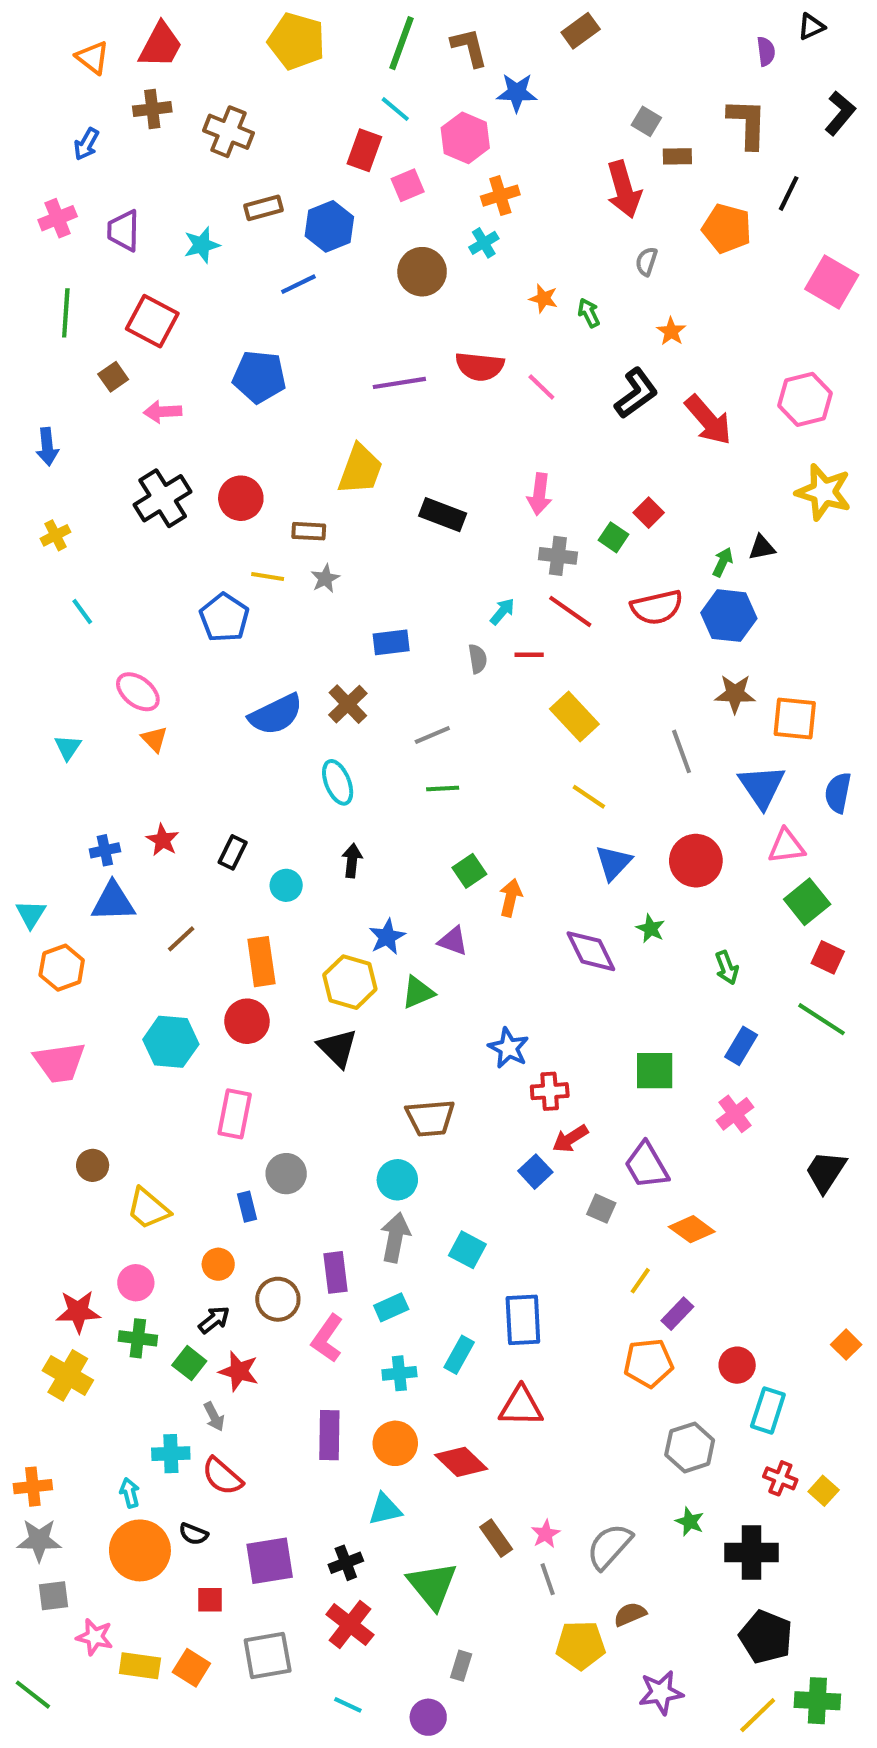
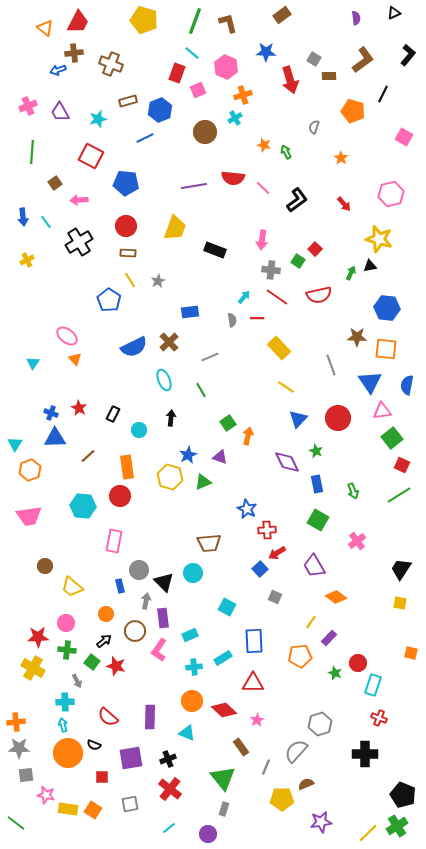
purple semicircle: (766, 51) -> (356, 18), moved
blue star: (517, 93) -> (266, 52), moved
brown L-shape: (747, 123) -> (363, 60), turned 52
blue arrow: (86, 144) -> (58, 70), moved, turned 42
red arrow: (624, 189) -> (290, 80), moved
purple trapezoid: (123, 231) -> (60, 112), turned -30
pink square: (832, 282) -> (404, 137), size x0.7
red square: (152, 321) -> (91, 156), moved
orange star: (671, 331) -> (341, 158), moved
black L-shape: (636, 393) -> (297, 200), moved
red arrow: (708, 420) -> (344, 204), size x0.6
yellow star: (824, 492) -> (379, 239), moved
red circle: (241, 498) -> (126, 226), moved
brown rectangle: (309, 531) -> (128, 253), moved
yellow line: (268, 576) -> (130, 280), turned 49
cyan line: (82, 611) -> (46, 222), moved
blue hexagon: (729, 616) -> (387, 308), moved
green line: (443, 789) -> (201, 390), moved, turned 63
blue cross: (105, 850) -> (51, 413), turned 32
green arrow: (727, 968) -> (353, 491), moved
green line: (821, 1019) -> (399, 495), turned -65
blue rectangle: (741, 1046) -> (317, 484), moved, turned -42
black triangle: (338, 1048) -> (164, 582), moved
green square: (655, 1071) -> (318, 520), turned 30
gray square: (601, 1209) -> (275, 597), moved
gray arrow: (395, 1237) -> (146, 601), moved, size x0.7
orange square: (846, 1345) -> (411, 653), turned -32
cyan rectangle: (459, 1355) -> (223, 658), turned 30
orange pentagon: (649, 1363) -> (300, 656), moved
gray arrow: (214, 1417) -> (77, 681), moved
purple rectangle: (329, 1435) -> (150, 717), moved
gray hexagon: (690, 1447) -> (320, 724), moved
cyan cross: (171, 1454) -> (65, 702), moved
yellow square: (824, 1491) -> (400, 603), moved, turned -32
cyan triangle: (385, 1509) -> (187, 733), turned 36
green star: (690, 1522) -> (335, 673), moved
pink star: (546, 1534) -> (257, 720), moved
gray line: (548, 1579) -> (266, 767), turned 42
green triangle: (432, 1585) -> (223, 778), moved
black pentagon: (766, 1637) -> (403, 795), moved
gray square: (268, 1655) -> (130, 804), size x0.7
green cross: (817, 1701) -> (397, 826), turned -35
cyan line: (348, 1705) -> (169, 828), turned -64

